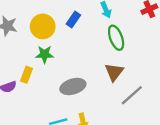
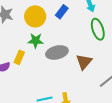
brown triangle: (114, 72) -> (84, 62), moved
gray ellipse: (73, 86) -> (57, 52), moved

